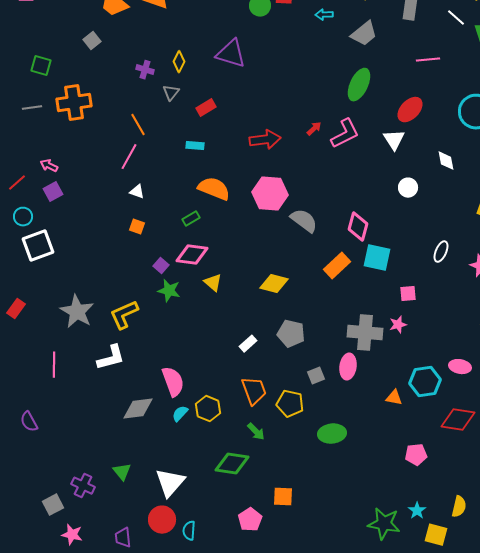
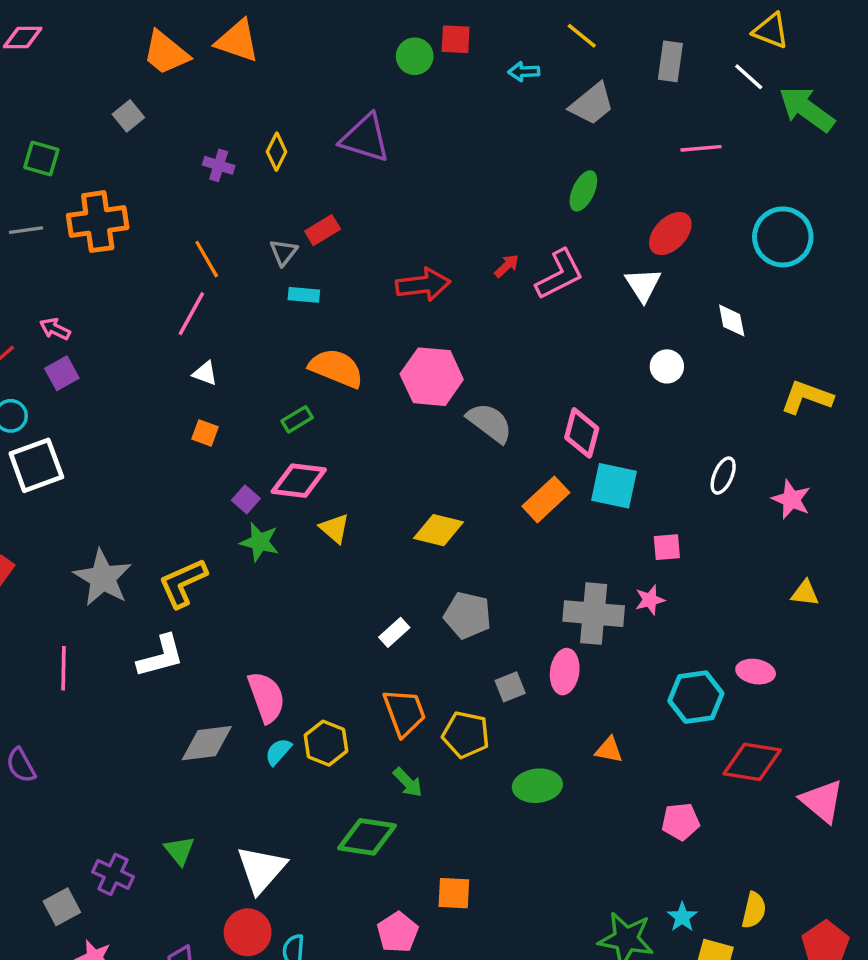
green ellipse: (359, 85) -> (583, 191), size x0.7
gray triangle: (171, 93) -> (283, 252), moved
orange triangle: (394, 398) -> (609, 750), moved

